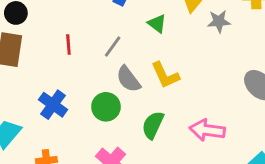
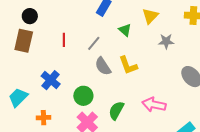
gray star: (219, 21) -> (166, 41), moved
green circle: (106, 107) -> (83, 96), moved
green semicircle: (153, 125) -> (116, 111), moved

